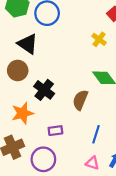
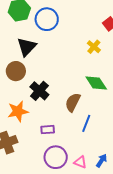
black triangle: (28, 44) -> (27, 47), turned 35
blue line: (96, 134) -> (86, 123), moved
purple circle: (43, 159) -> (56, 157), moved

